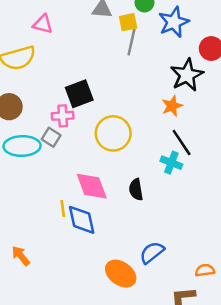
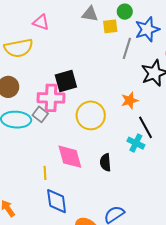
gray line: (131, 42) -> (127, 48), moved
orange star: (172, 106) -> (130, 100), moved
pink cross: (63, 116) -> (51, 98), size x1.5
blue diamond: (82, 220) -> (57, 201), moved

